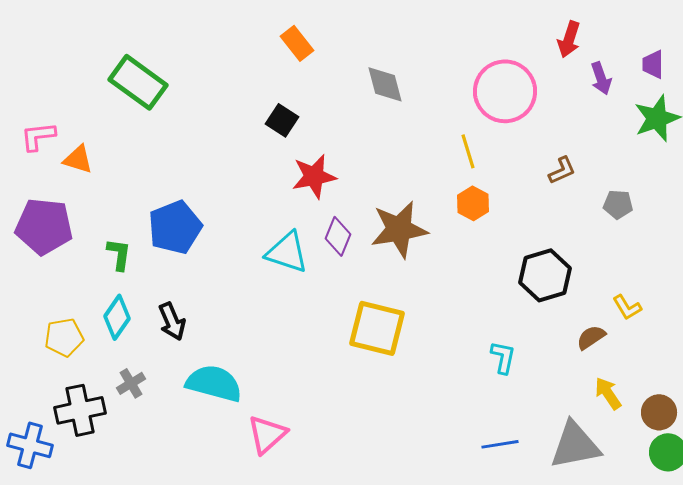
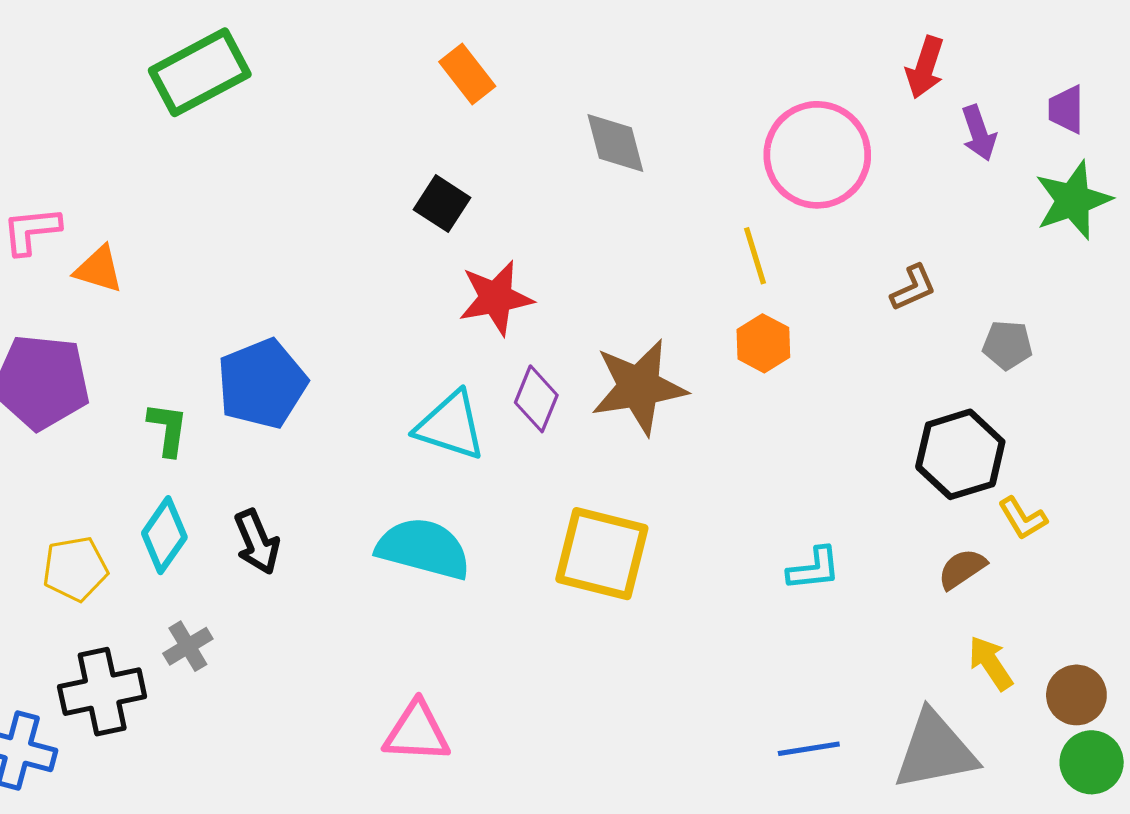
green rectangle: (138, 82) -> (200, 72), moved, turned -64
black hexagon: (545, 275) -> (960, 454), moved
cyan L-shape: (503, 357) -> (814, 569), moved, turned 72
cyan semicircle: (214, 383) -> (423, 549), moved
pink triangle: (267, 434) -> (417, 732), turned 45

